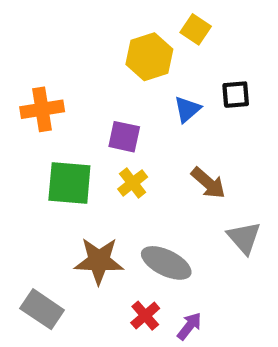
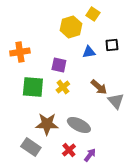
blue triangle: (187, 109) -> (89, 52), turned 32
gray triangle: (244, 238) -> (116, 101), moved
gray rectangle: (42, 309) -> (31, 147), moved

